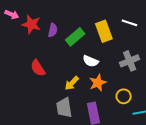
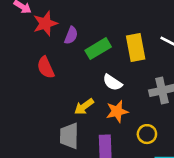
red star: (31, 24) -> (45, 23), turned 30
red semicircle: (38, 68) -> (46, 67), moved

